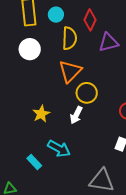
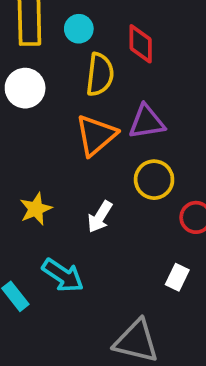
red diamond: (90, 20) -> (141, 44), turned -30
purple triangle: (109, 42) -> (147, 122), moved
yellow circle: (87, 93) -> (154, 180), moved

